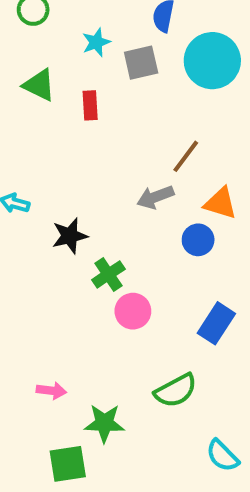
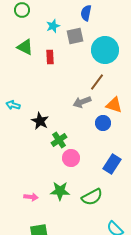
cyan circle: (212, 61) -> (105, 50), moved
black star: (70, 236) -> (40, 121), turned -30
green star: (104, 423) -> (60, 191), moved

